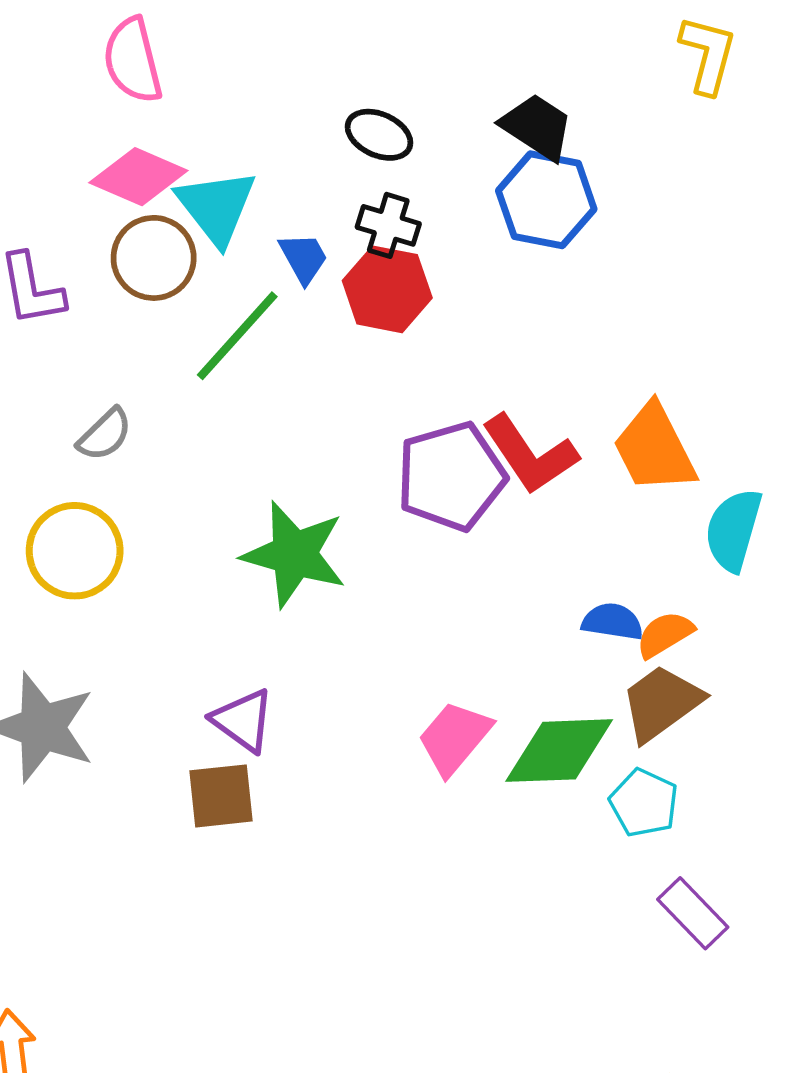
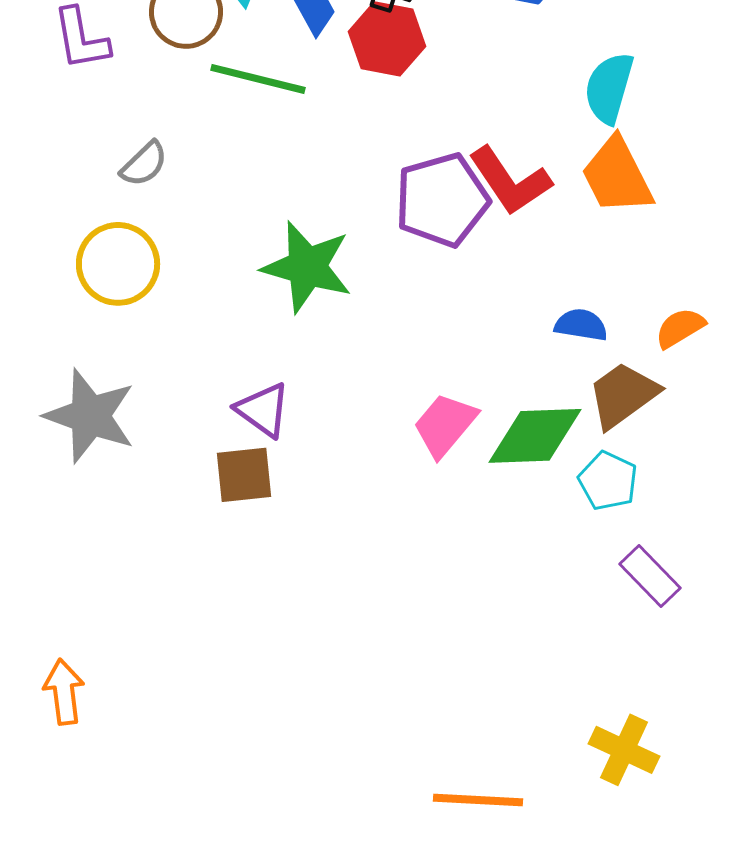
green line: (237, 336) -> (258, 79), turned 62
cyan semicircle: (733, 530) -> (609, 88), moved
orange semicircle: (665, 634) -> (680, 328), moved

